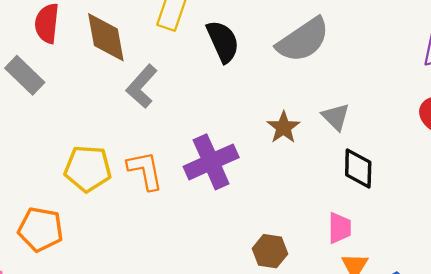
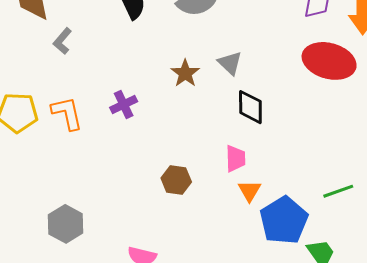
gray L-shape: (142, 86) -> (62, 41), size x0.7
purple cross: (211, 162) -> (124, 104), size x0.6

